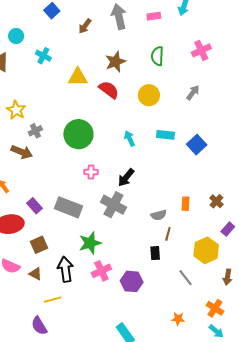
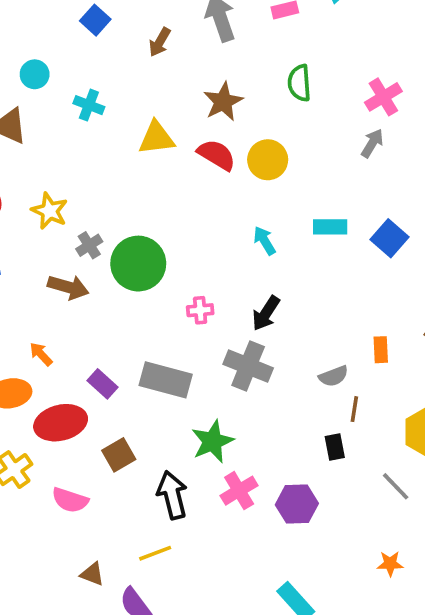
pink cross: (201, 50) -> (383, 97), moved
yellow circle: (149, 95) -> (268, 160), moved
green circle: (78, 134) -> (138, 264), moved
brown triangle: (35, 274) -> (92, 574), moved

